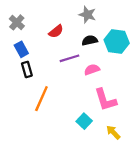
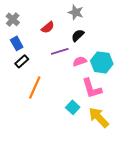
black semicircle: (90, 40) -> (78, 35), turned -32
cyan hexagon: (117, 41) -> (102, 62), moved
black rectangle: (27, 70) -> (22, 61), turned 64
yellow arrow: (113, 132) -> (99, 117), size x1.6

